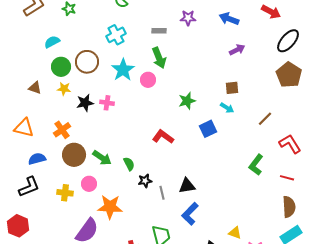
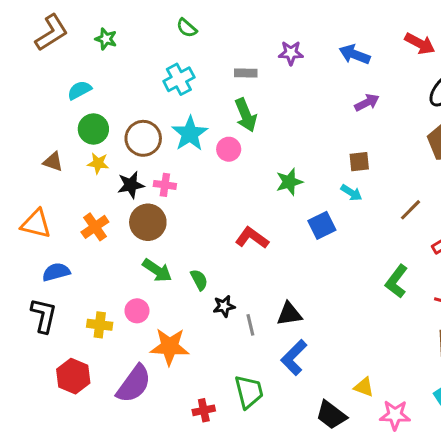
brown circle: (87, 62) -> (143, 138), moved
brown circle: (74, 155) -> (148, 222), moved
black L-shape: (29, 187) -> (44, 315), turned -55
red hexagon: (18, 226) -> (73, 376), moved

